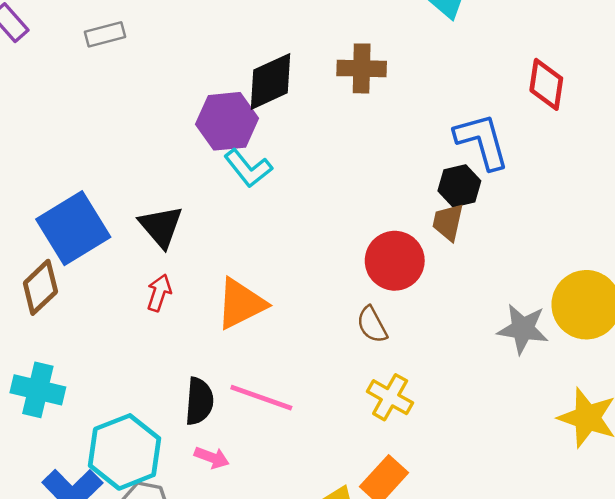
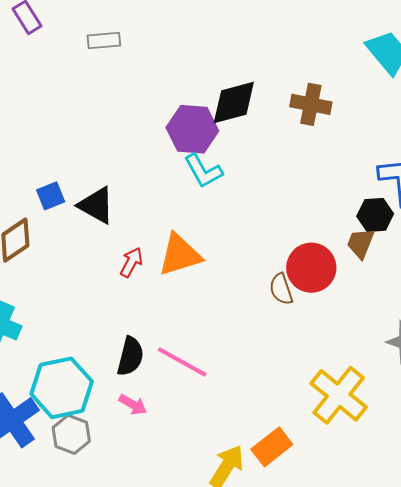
black triangle: (161, 226) -> (96, 205), moved, turned -30
blue square: (73, 228) -> (51, 196), size x0.5
red arrow: (159, 293) -> (131, 262), moved
orange triangle: (241, 304) -> (180, 255), moved
brown semicircle: (372, 325) -> (281, 289), moved
yellow cross: (390, 397) -> (339, 395), moved, size x1.5

